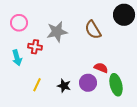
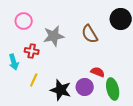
pink circle: (19, 23) -> (24, 21), moved
yellow line: (37, 85) -> (34, 80), moved
black star: (64, 86) -> (61, 90), size x1.5

